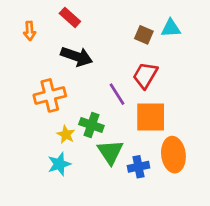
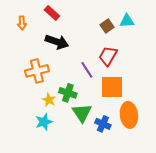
brown square: (144, 35) -> (107, 26), turned 32
blue cross: (138, 167) -> (103, 124), turned 35

